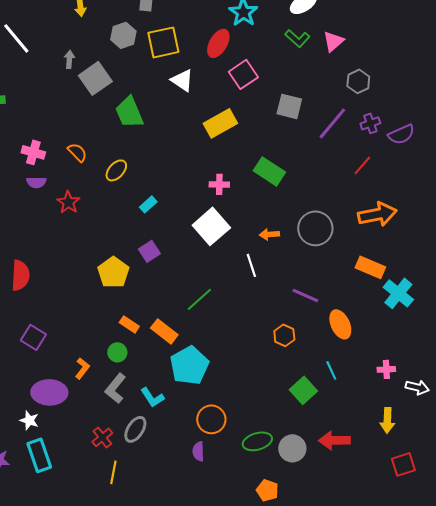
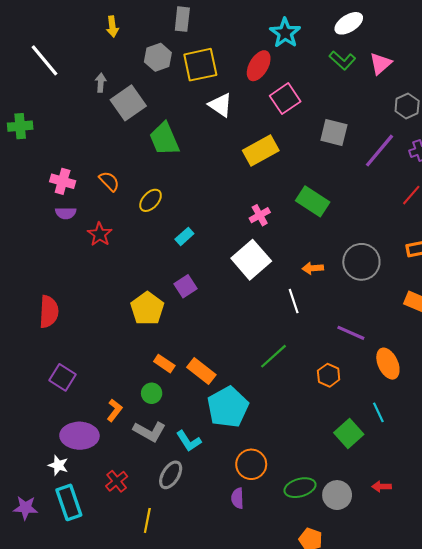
pink cross: (219, 184) -> (260, 215), turned -30
green line: (199, 299) -> (273, 356), moved
gray L-shape: (115, 388) -> (149, 431), turned -100
red cross: (102, 437) -> (117, 481), moved
red arrow: (334, 440) -> (382, 487), size x0.6

